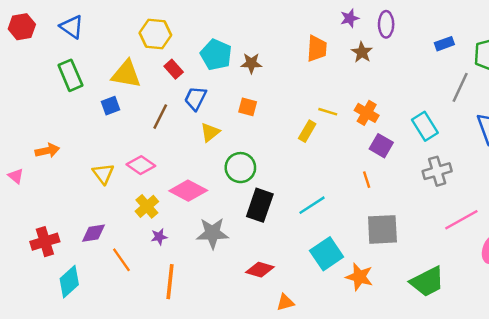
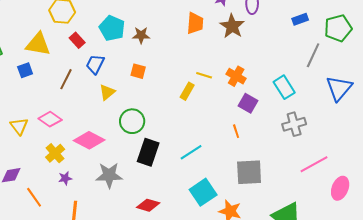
brown star: (362, 52) -> (232, 26), size x1.4

